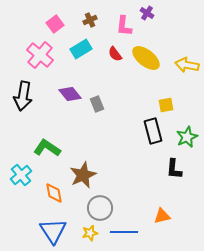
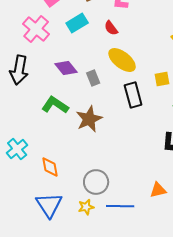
yellow ellipse: (146, 58) -> (122, 60), moved
black rectangle: (153, 131) -> (133, 95), moved
green L-shape: (47, 148) -> (55, 105), moved
brown star: (83, 175) -> (89, 119), moved

